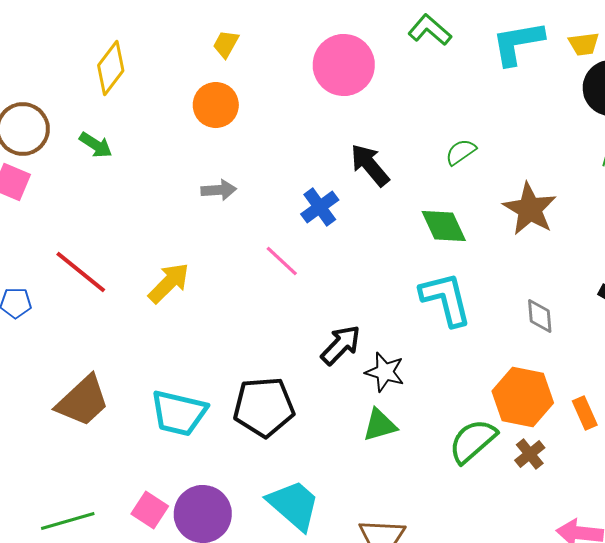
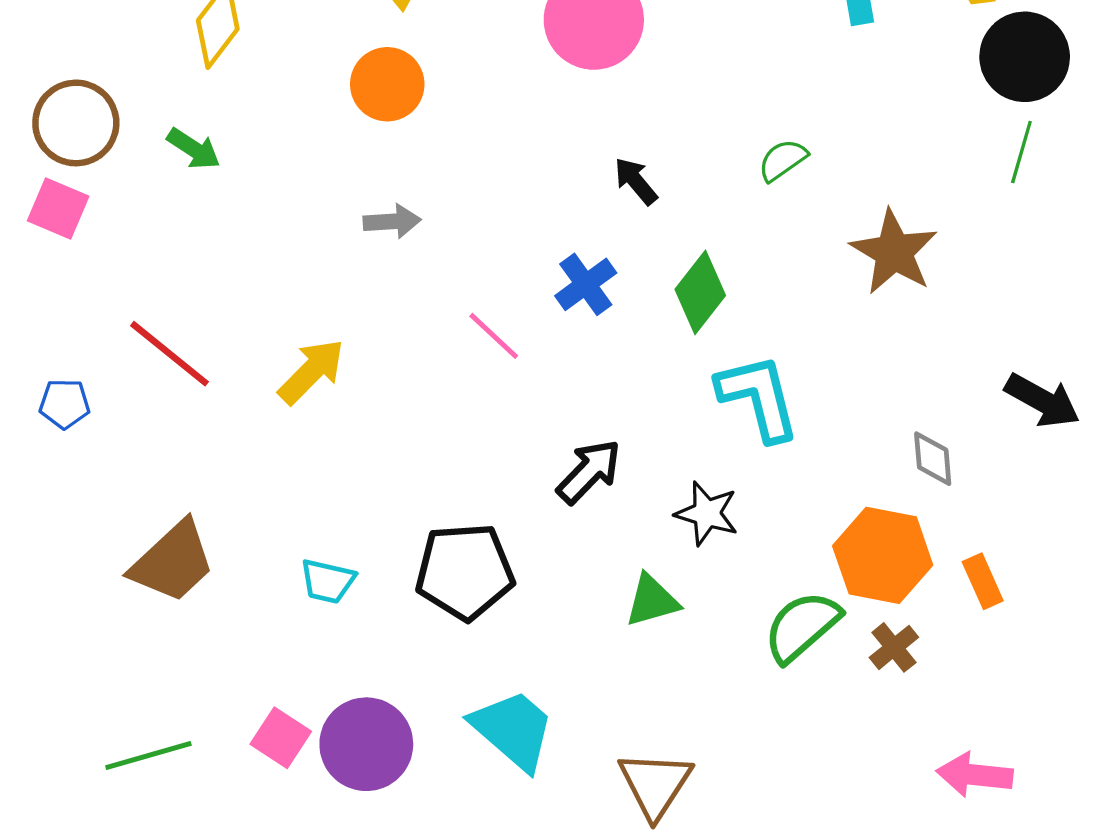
black arrow: (370, 165) -> (636, 181), size x0.7
blue cross: (320, 207) -> (586, 284), moved
green diamond: (444, 226) -> (700, 292), moved, turned 63
gray diamond: (540, 316) -> (933, 459), moved
black star: (385, 372) -> (707, 513), moved
cyan trapezoid: (179, 413) -> (328, 581), size x0.6

